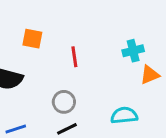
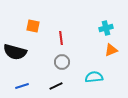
cyan cross: (133, 51) -> (106, 28), moved
gray circle: (64, 102) -> (62, 62), moved

